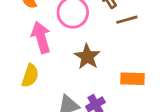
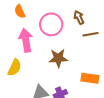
brown star: (87, 57) -> (58, 58), turned 30

